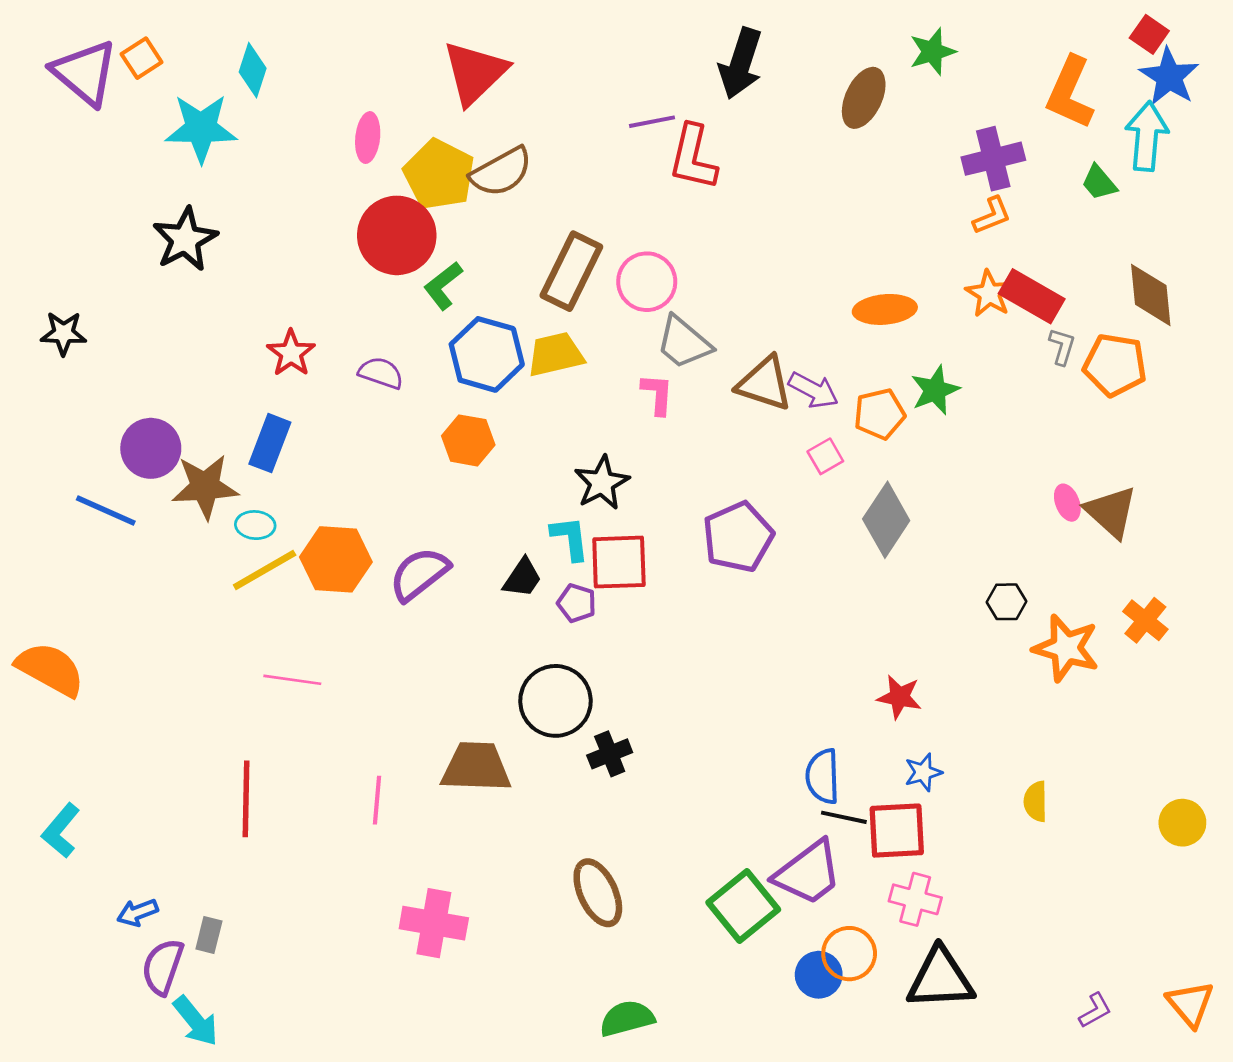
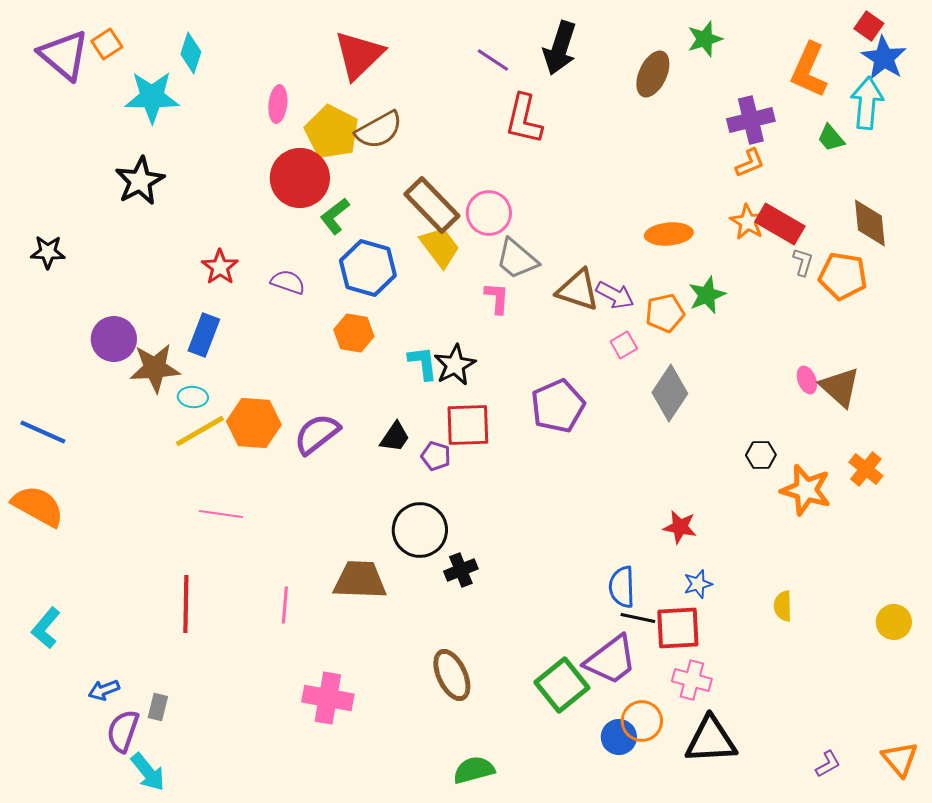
purple line: (652, 122) -> (493, 60), moved, turned 44
brown rectangle: (571, 271) -> (432, 205), turned -70
yellow trapezoid: (555, 354) -> (440, 247), moved, turned 66
blue line: (106, 510) -> (43, 432), moved
cyan L-shape: (570, 538) -> (423, 363), moved

